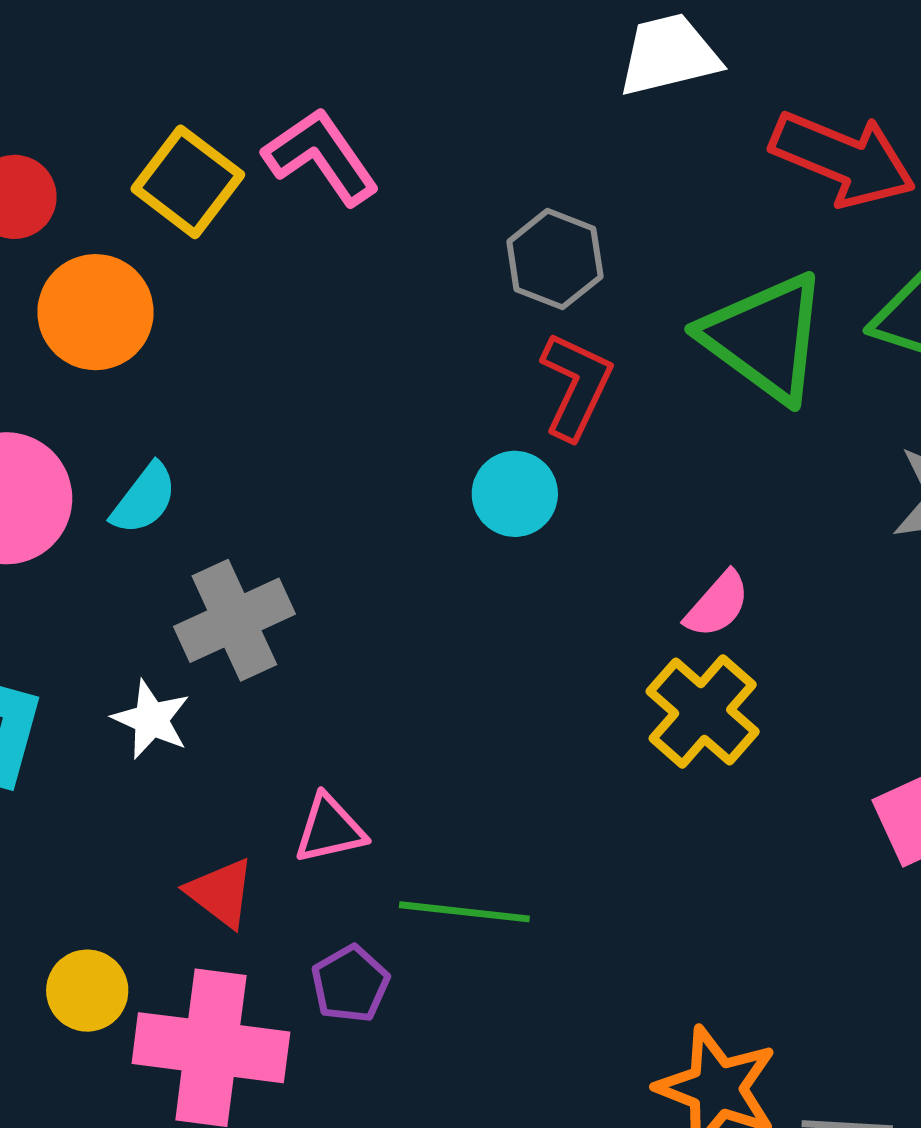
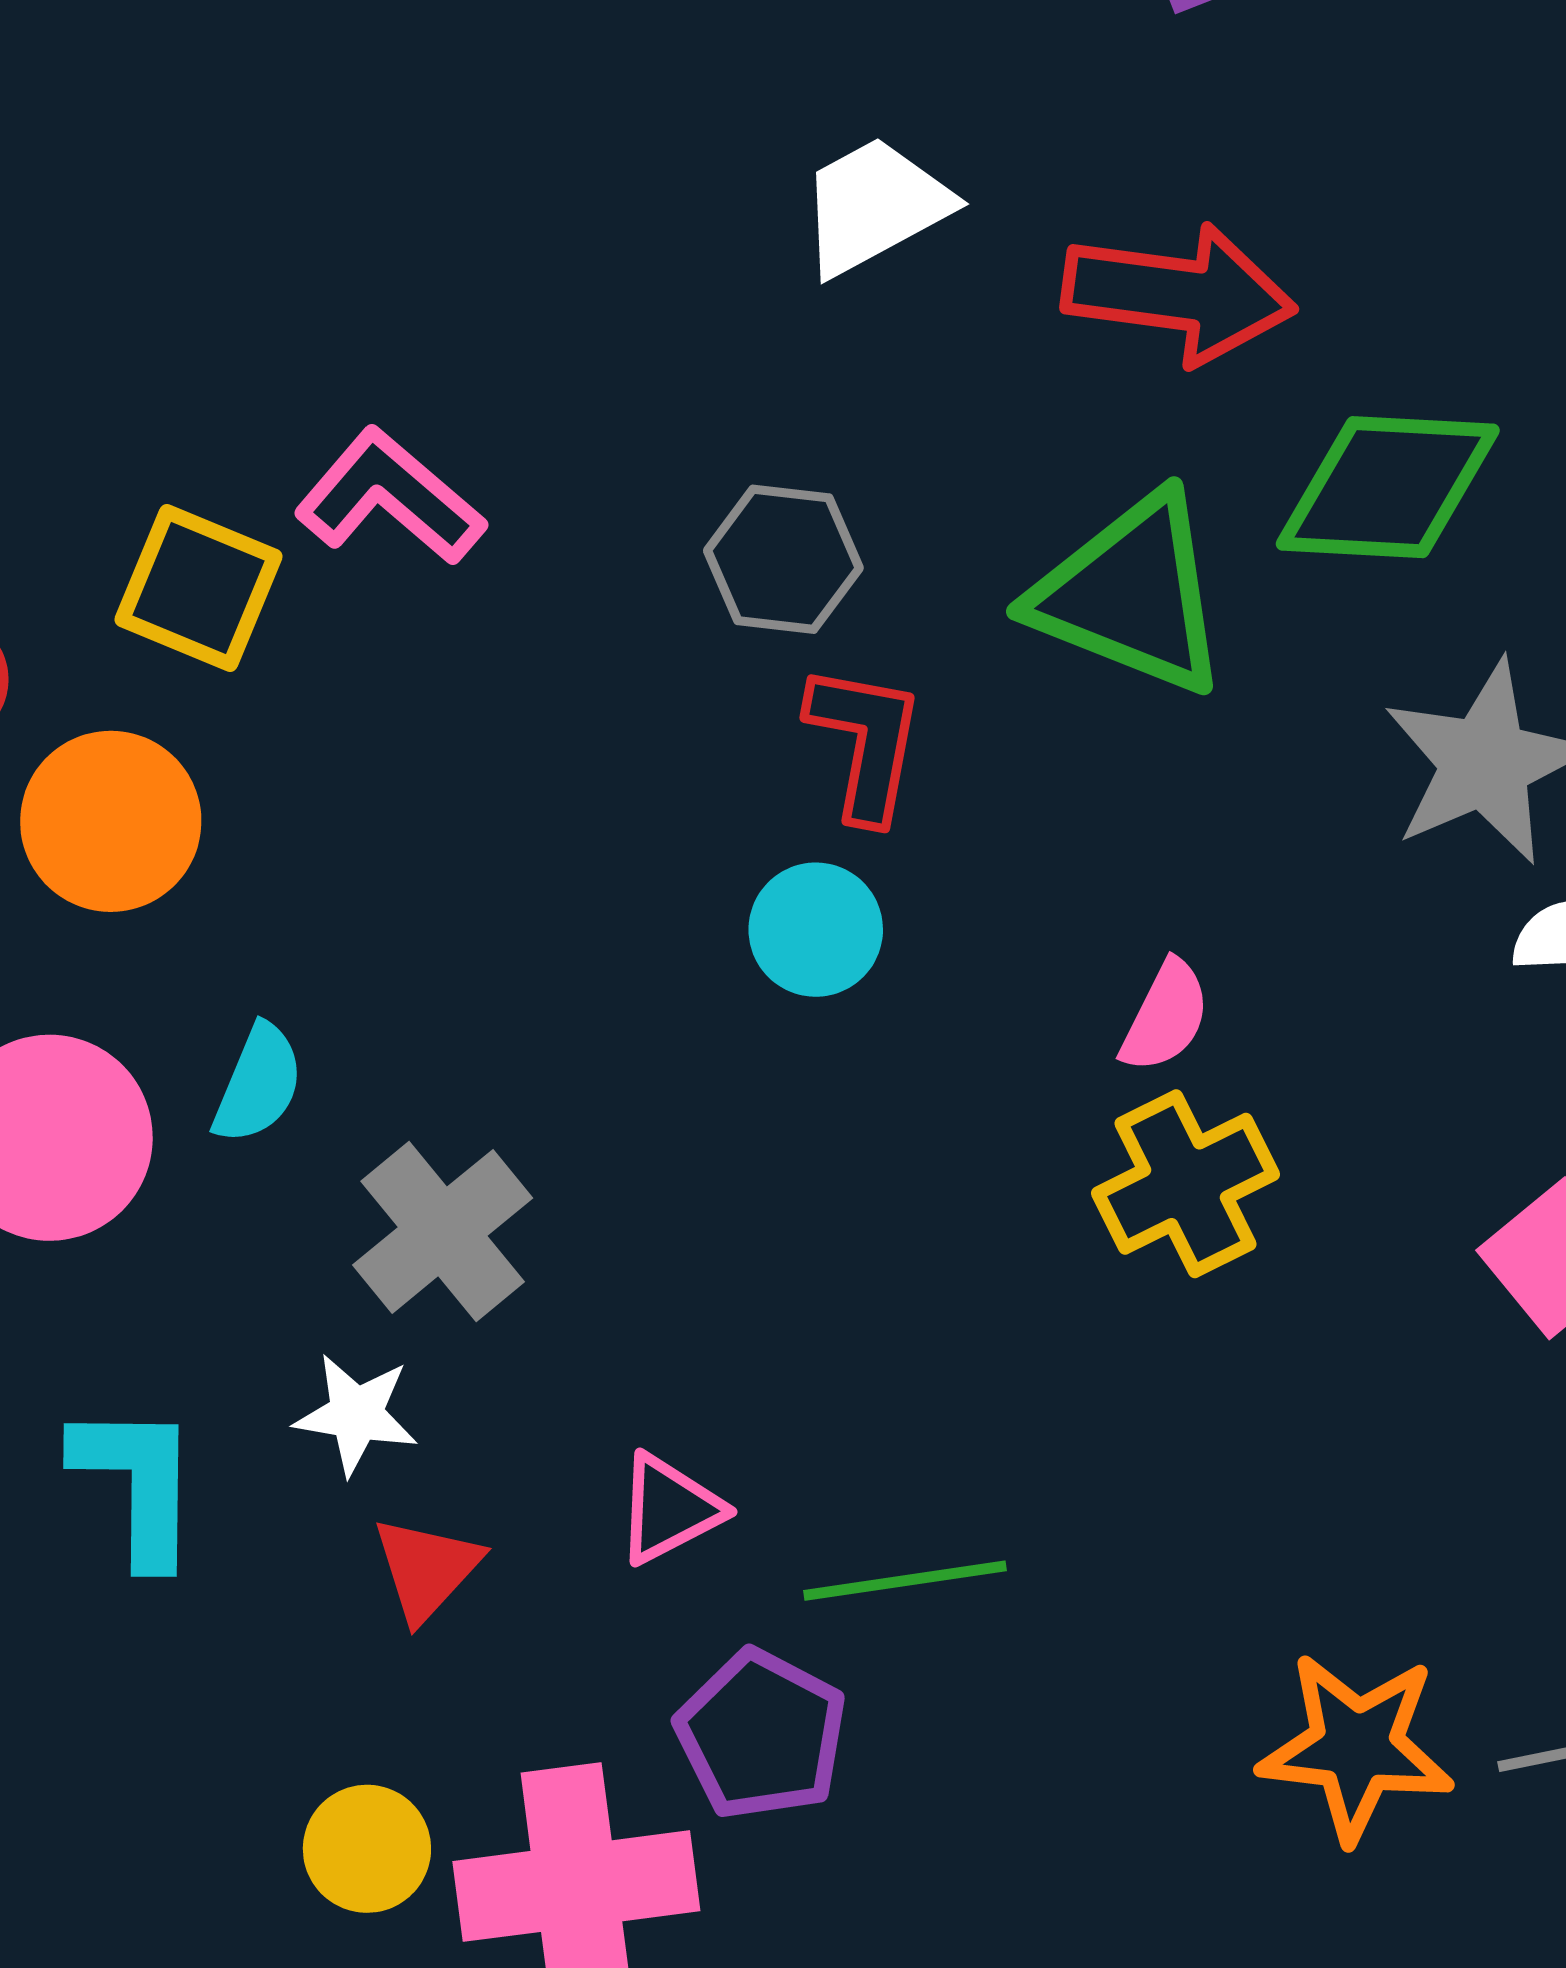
yellow cross: (703, 711) -> (1186, 1184), turned 37
red triangle: (221, 893) -> (427, 1569), moved, turned 50
purple pentagon: (350, 984) -> (761, 1735), size x1.4

